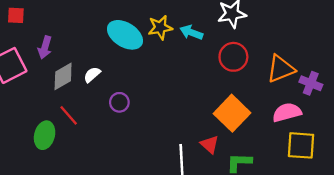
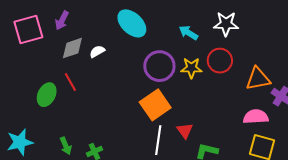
yellow star: (160, 27) -> (191, 68), moved
purple circle: (119, 102) -> (159, 66), moved, size x1.8
orange square: (232, 113) -> (155, 105), moved

